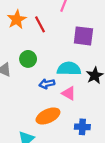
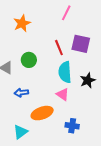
red line: (40, 24) -> (59, 48), moved
cyan semicircle: (69, 69) -> (65, 72), turned -100
blue arrow: (47, 84) -> (21, 93), moved

